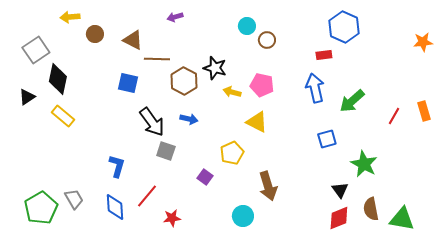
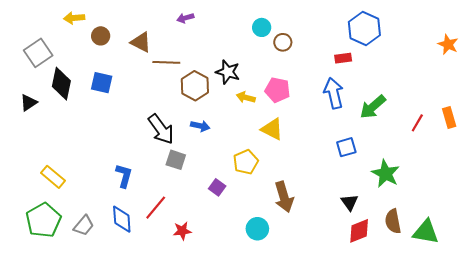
orange star: (423, 42) -> (448, 44), turned 30
blue square: (128, 83) -> (102, 83), moved
yellow rectangle: (63, 116) -> (53, 177), moved
black triangle: (340, 190) -> (350, 202), moved
gray trapezoid: (74, 199) -> (84, 226), moved, turned 70

